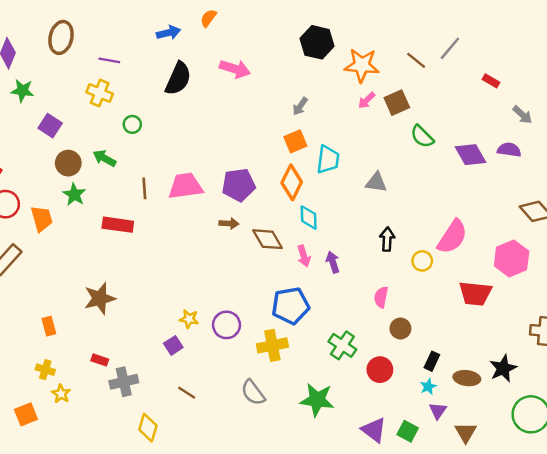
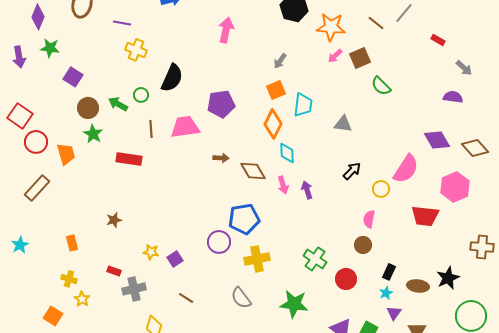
pink arrow: (235, 69) -> (226, 30), turned -95
black semicircle: (178, 79) -> (172, 78), moved
yellow cross: (100, 93) -> (136, 50), moved
green circle: (132, 124) -> (141, 95), moved
purple diamond: (470, 155) -> (437, 140), moved
purple pentagon: (239, 185) -> (221, 104), moved
black arrow: (387, 239) -> (352, 171), turned 42
pink semicircle: (381, 297) -> (369, 219), moved
brown star: (100, 298) -> (114, 220), size x0.6
blue pentagon: (291, 306) -> (244, 219), moved
yellow star: (189, 319) -> (151, 252), moved
orange square: (26, 414) -> (53, 316), turned -36

